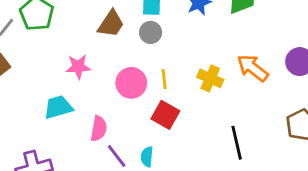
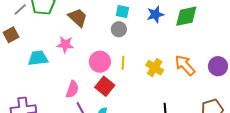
brown trapezoid: (111, 24) -> (78, 18), moved, turned -90
cyan trapezoid: (58, 107) -> (38, 58), moved
red square: (165, 115) -> (105, 86), moved

